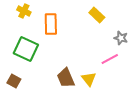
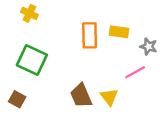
yellow rectangle: (97, 15) -> (119, 32), moved, turned -35
orange rectangle: (51, 24) -> (90, 35), moved

